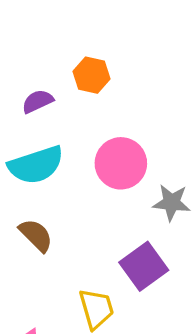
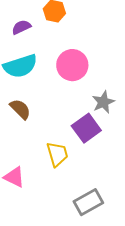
gray star: (172, 203) -> (103, 102), moved, turned -30

